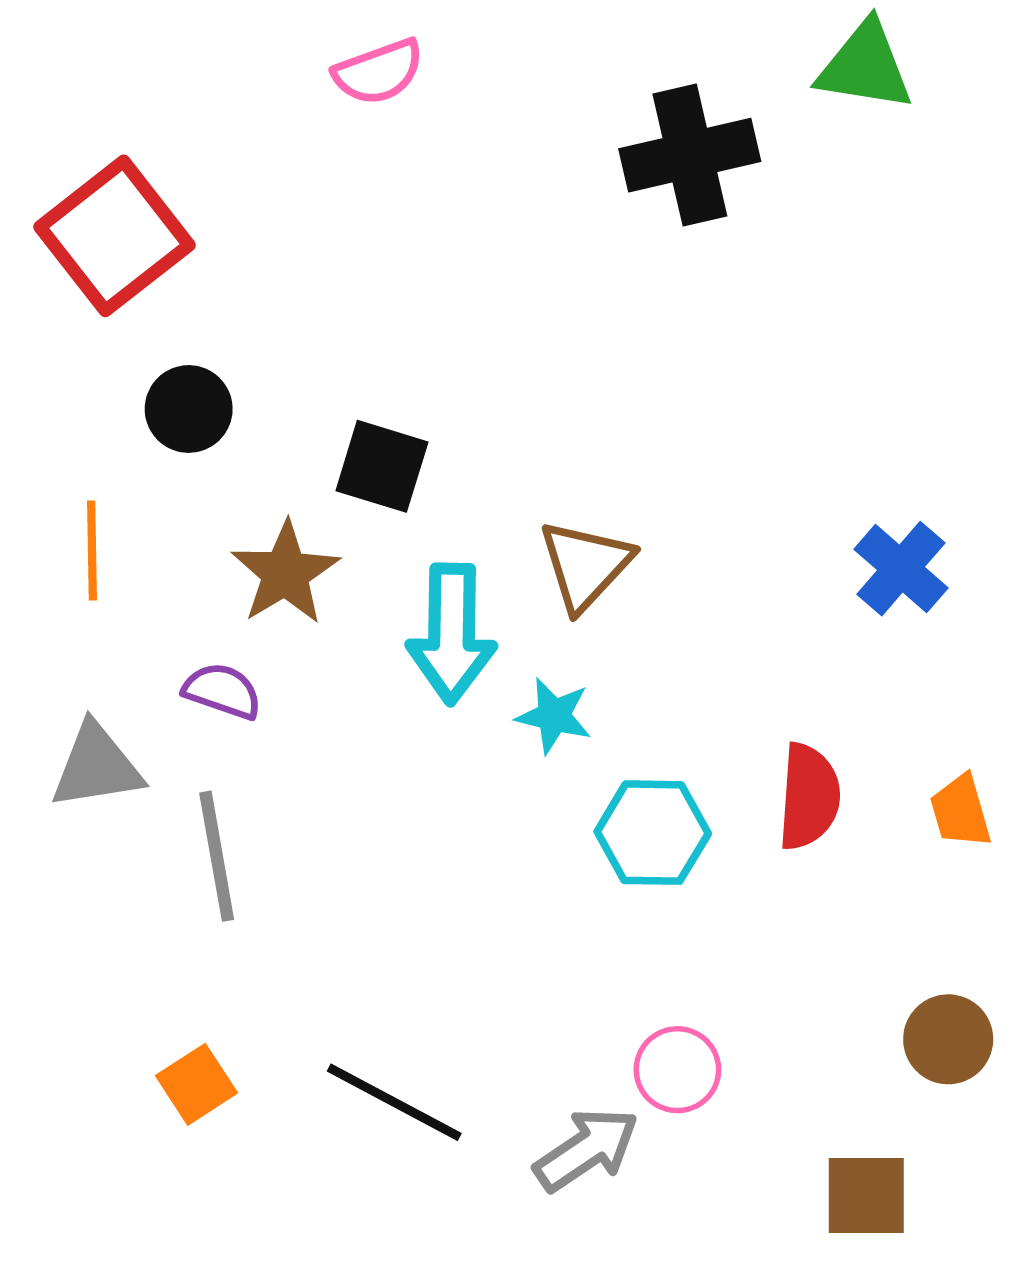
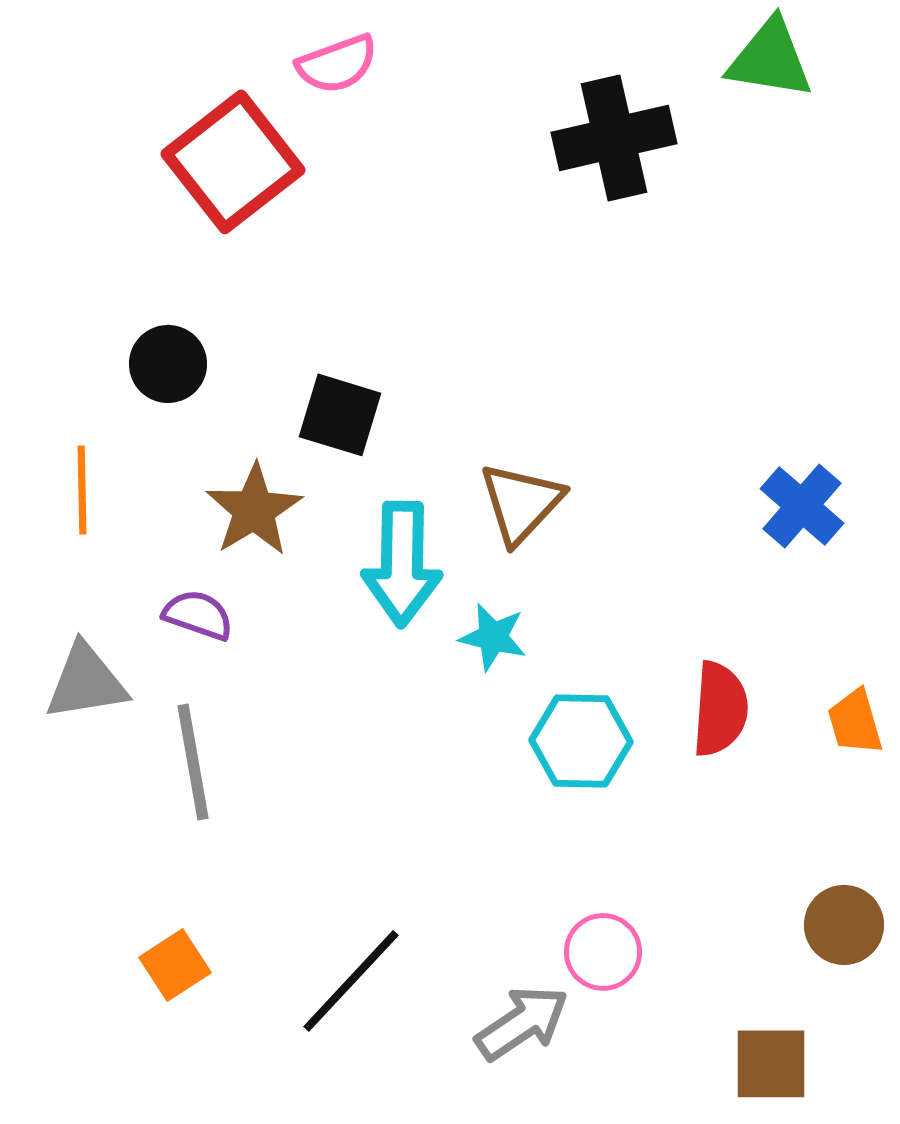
red square: (114, 236) -> (233, 162), moved
black line: (394, 1102) -> (351, 981), turned -75

